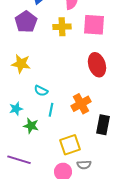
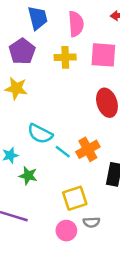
yellow star: (21, 64) -> (16, 88), moved
cyan semicircle: (41, 91) -> (40, 134), size x1.5
cyan line: (51, 110) -> (63, 152), moved, turned -64

